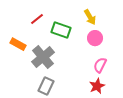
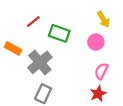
yellow arrow: (90, 17) -> (103, 19), moved

